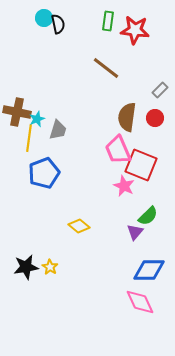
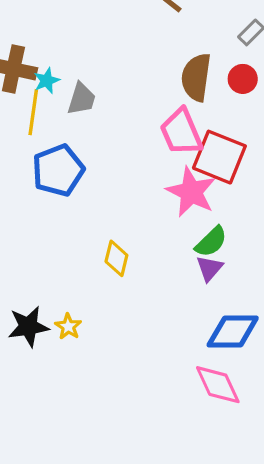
pink star: (124, 186) -> (191, 192), size x1.4
green semicircle: (148, 216) -> (211, 242), moved
yellow diamond: (79, 226) -> (116, 258), turned 65

